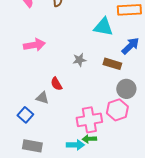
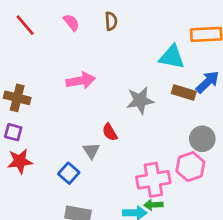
gray star: (79, 60) -> (140, 100), size x1.5
brown rectangle: (112, 64) -> (184, 93), moved
gray triangle: (42, 98) -> (91, 151), turned 40

